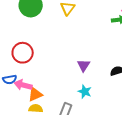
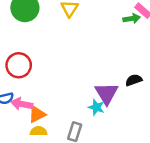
purple triangle: (84, 65) -> (107, 93), moved, size x1.5

